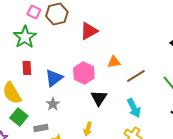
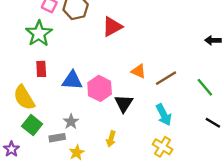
orange triangle: (114, 62) -> (139, 71), moved, turned 32
pink hexagon: (84, 73) -> (100, 88), moved
blue triangle: (54, 78) -> (72, 80), turned 42
gray star: (53, 104) -> (71, 122), moved

